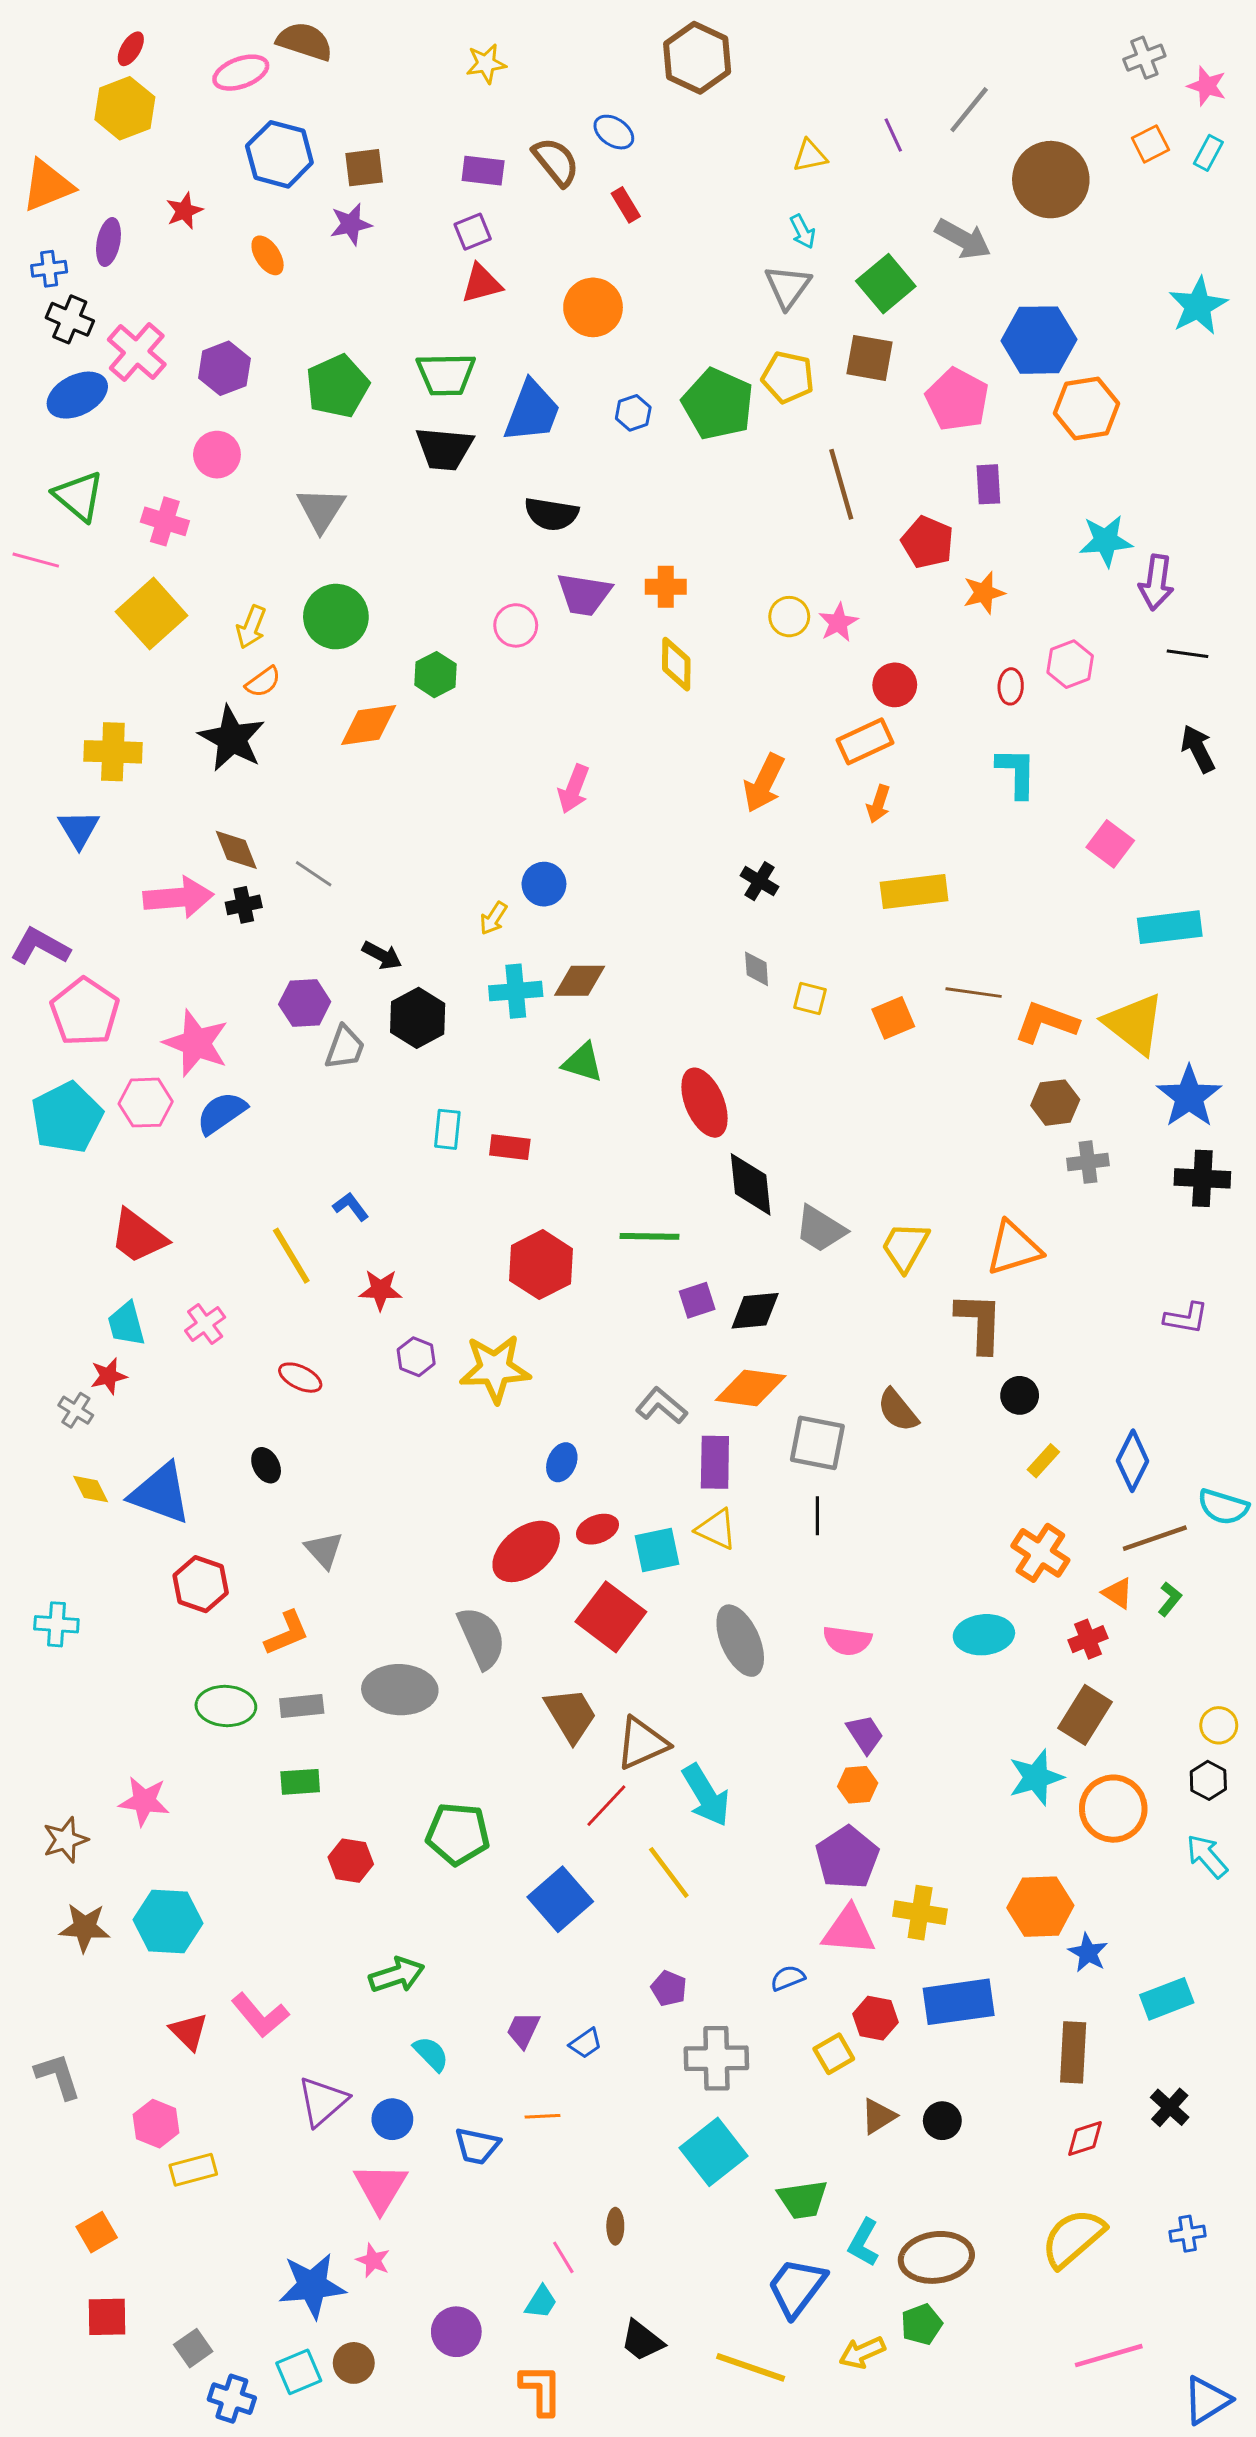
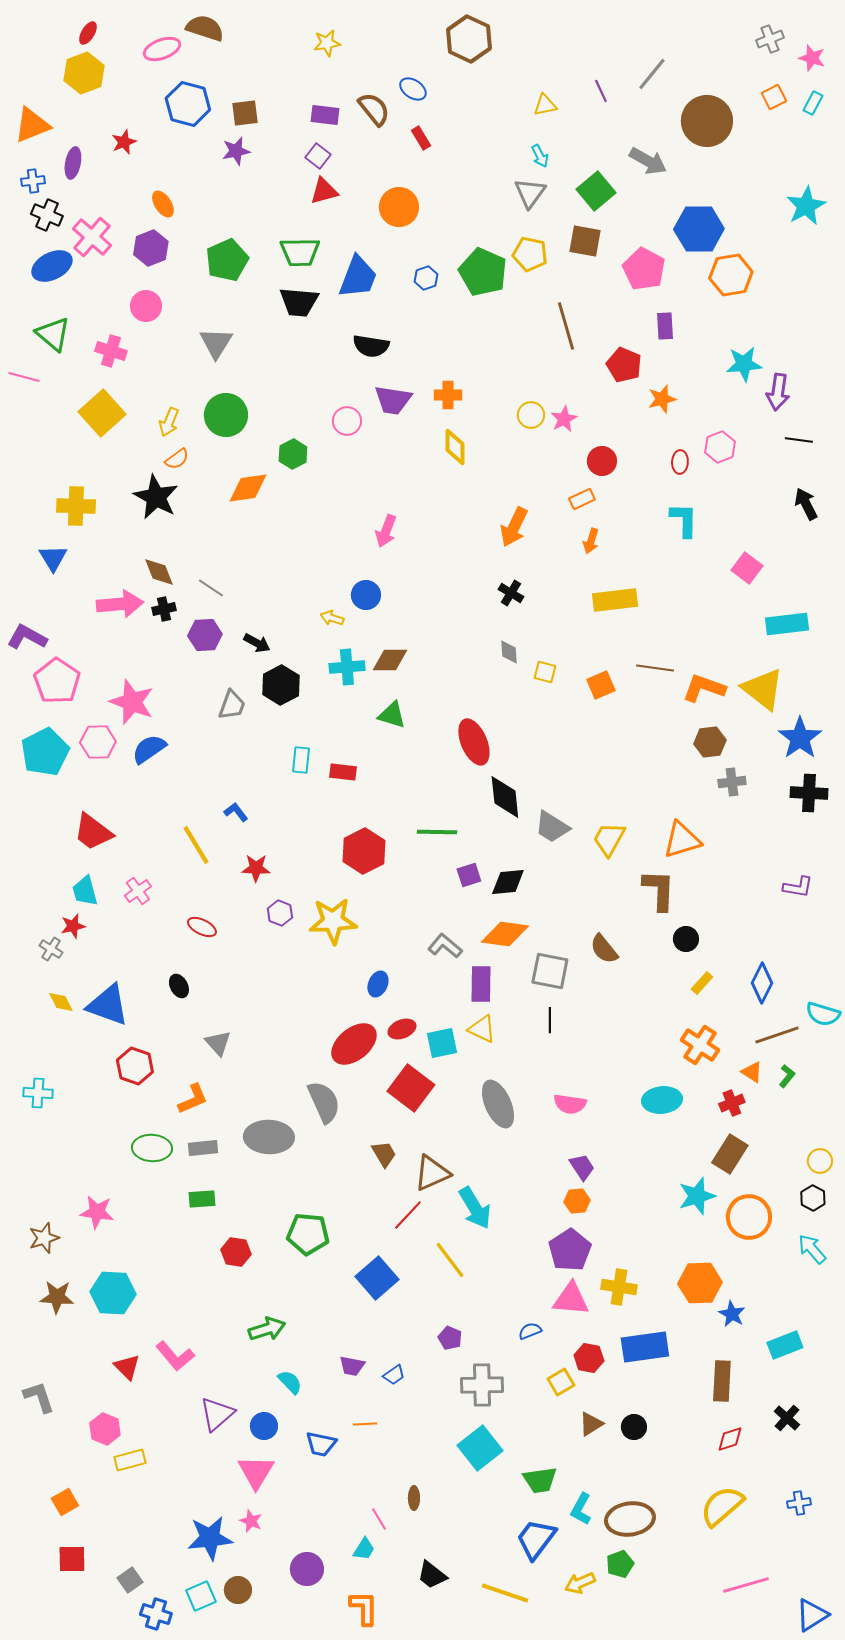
purple square: (473, 232) -> (318, 156), turned -30
orange ellipse: (268, 255) -> (163, 204), moved
orange rectangle: (865, 741) -> (582, 499), size x0.7
yellow arrow: (493, 918) -> (332, 618), turned 75
purple hexagon: (305, 1003) -> (205, 635), moved
brown trapezoid: (571, 1715) -> (384, 1154), size x0.7
purple trapezoid: (523, 2030) -> (352, 1366), turned -104

